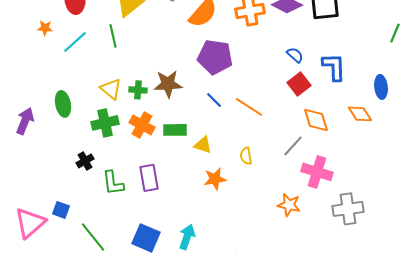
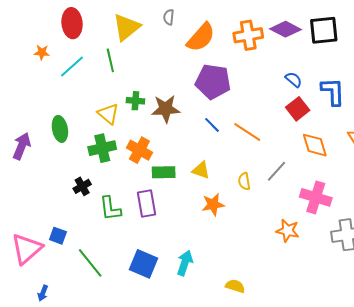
green cross: (138, 90) -> (135, 101), moved
green rectangle: (175, 130) -> (164, 172), moved
gray line: (293, 146) -> (276, 171), moved

